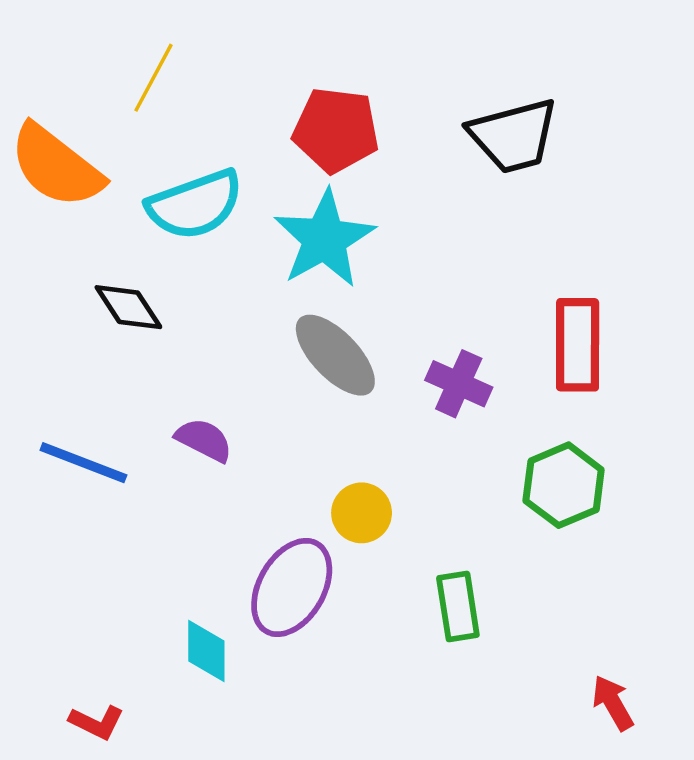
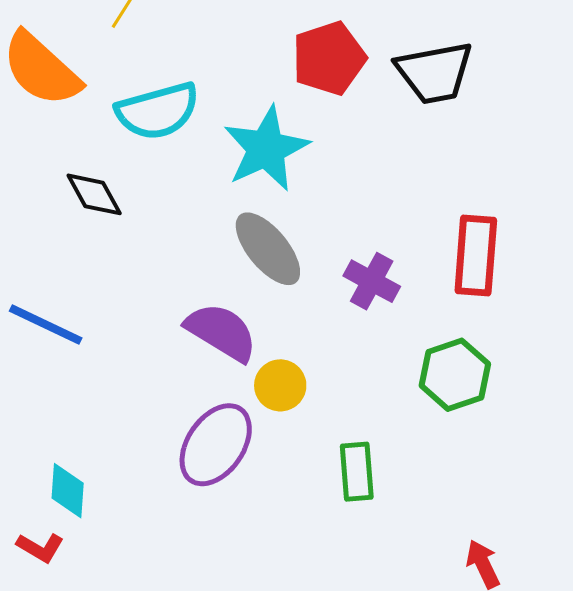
red pentagon: (336, 130) -> (329, 58), moved, turned -30
purple semicircle: (204, 440) -> (221, 332), moved, size x1.5
cyan diamond: (206, 651) -> (68, 491), moved

